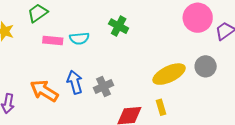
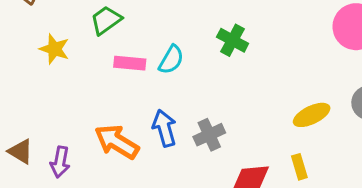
cyan semicircle: (79, 38) -> (171, 60), turned -54
yellow ellipse: (169, 74) -> (312, 115), size x0.7

